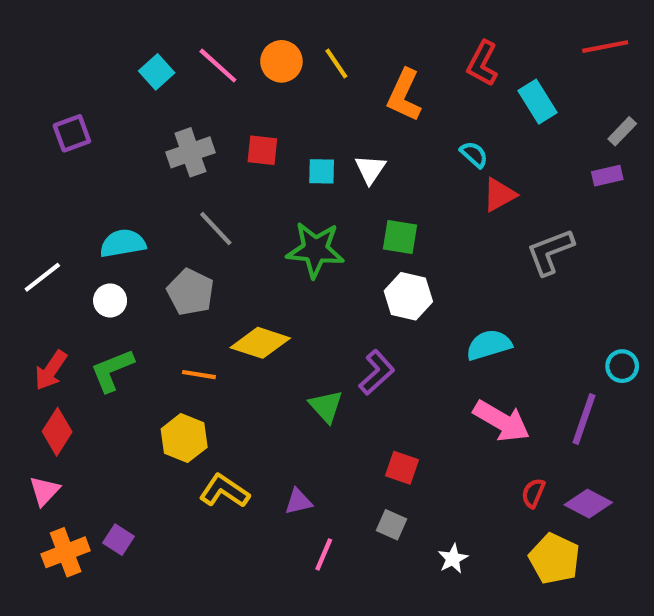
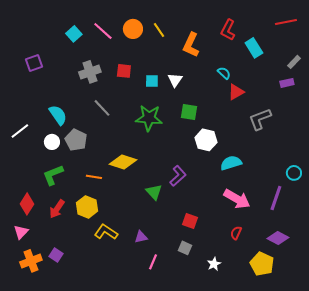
cyan semicircle: (123, 243) -> (58, 115), turned 65
gray pentagon: (190, 292) -> (76, 140), moved
white hexagon: (408, 296) -> (206, 140), moved
red arrow: (51, 370) -> (57, 209), moved
red semicircle: (533, 493) -> (236, 233), moved

